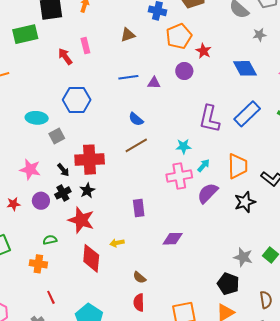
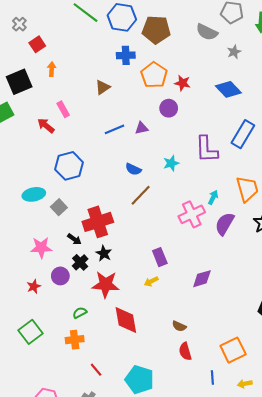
cyan star: (183, 146) -> (171, 163), moved
yellow arrow: (117, 243) -> (151, 281), moved

